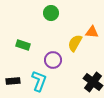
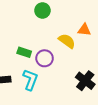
yellow semicircle: (75, 43) -> (67, 41), turned 96
green rectangle: (23, 45) -> (24, 52), moved

